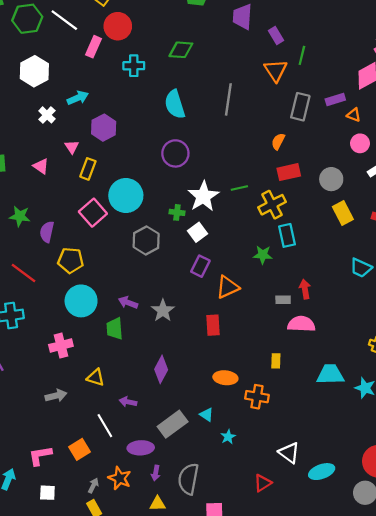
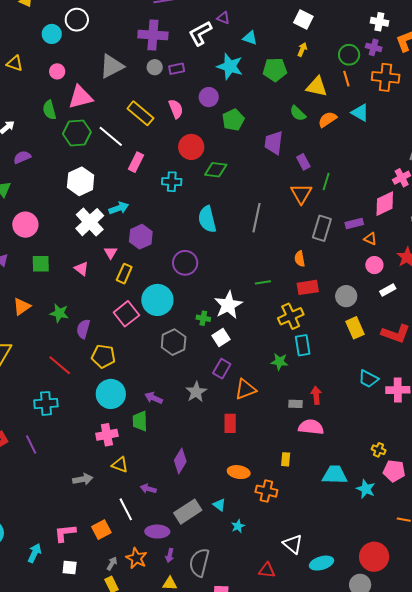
red circle: (118, 26) -> (191, 147), moved
white cross: (47, 115) -> (90, 222), size x1.8
orange semicircle: (278, 141) -> (300, 259), turned -42
purple circle: (175, 153) -> (185, 263), moved
green line: (239, 188) -> (263, 282), moved
gray star: (163, 311) -> (196, 392), moved
pink cross: (61, 345) -> (107, 435), moved
red triangle: (263, 483) -> (267, 570), turned 36

